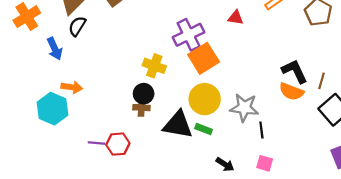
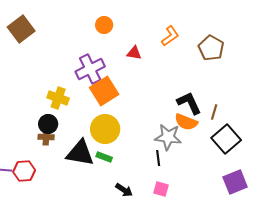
gray star: (244, 108) -> (168, 137), moved

